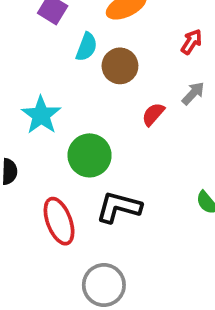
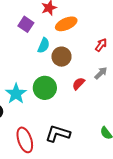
cyan star: (41, 115) -> (16, 94), moved
green circle: (90, 155) -> (45, 88), moved

